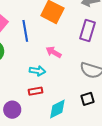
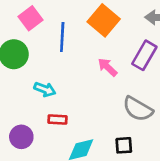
pink arrow: (54, 52) -> (108, 67), moved
cyan arrow: (37, 71) -> (45, 89), moved

